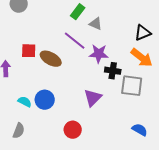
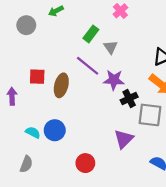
gray triangle: (96, 24) -> (111, 47), turned 32
brown ellipse: (51, 59) -> (61, 85), turned 75
black cross: (113, 71) -> (129, 99), turned -35
purple triangle: (93, 98) -> (124, 139), moved

